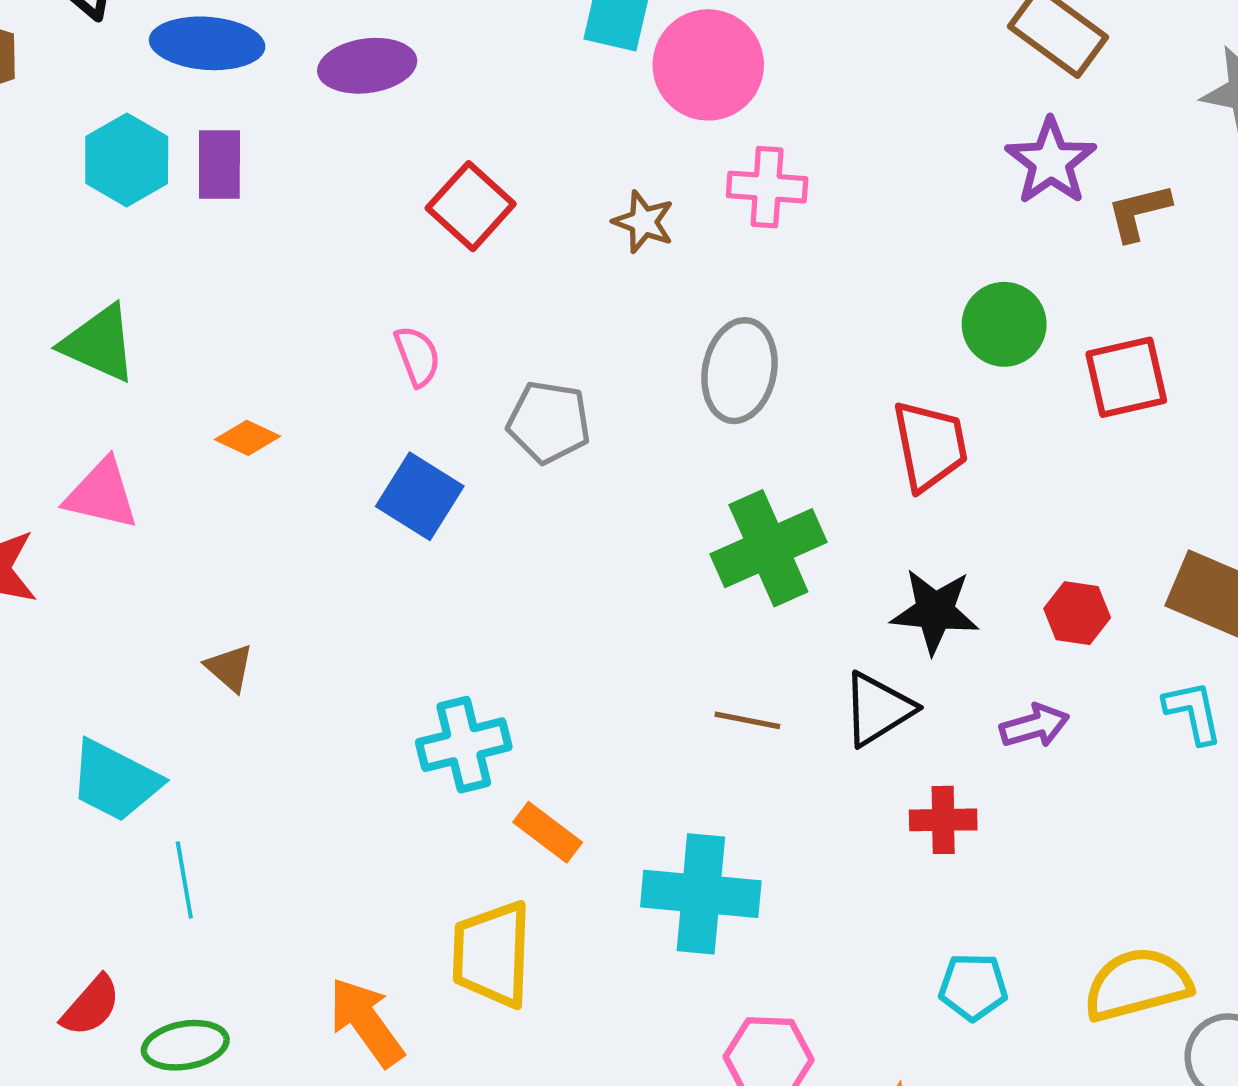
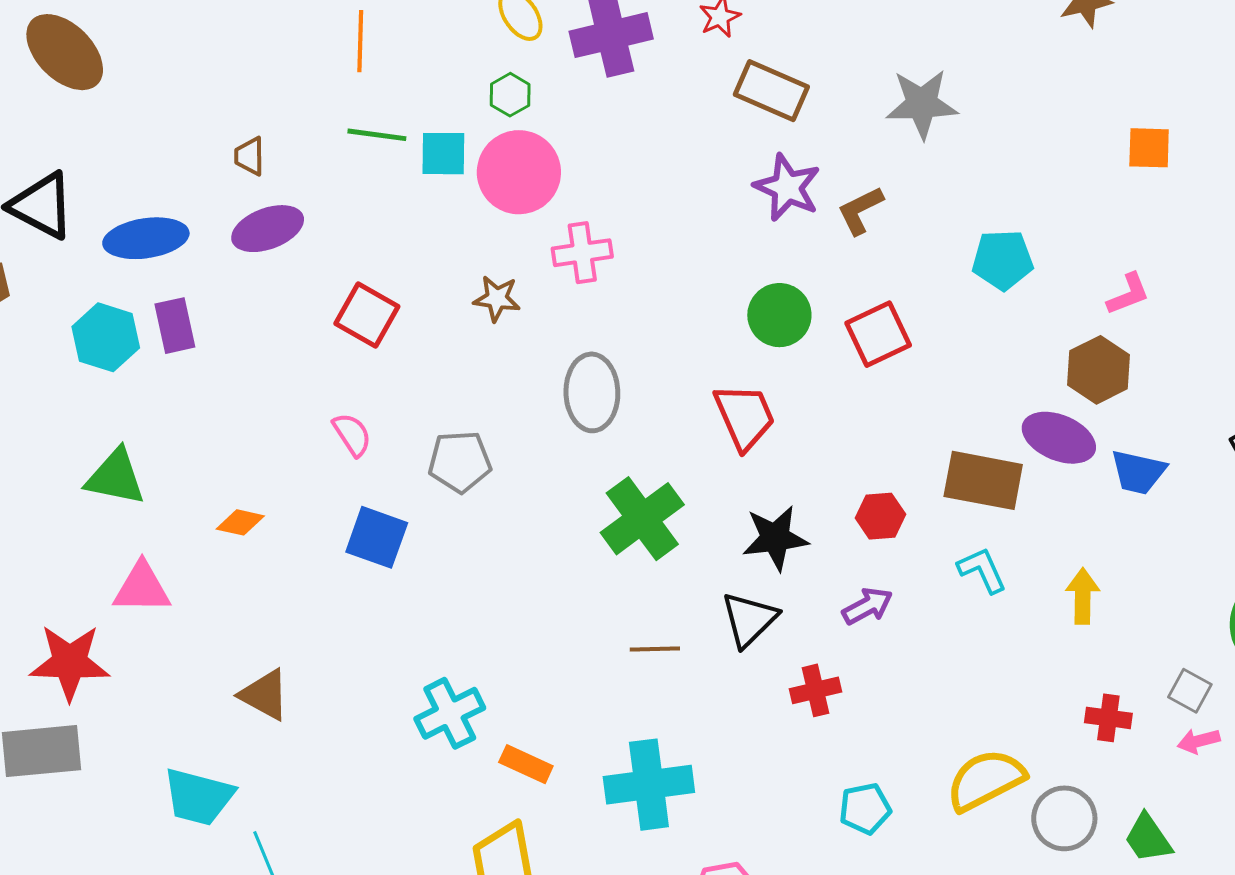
brown triangle: (230, 668) -> (265, 695), size x1.4

